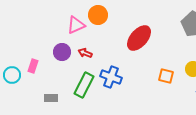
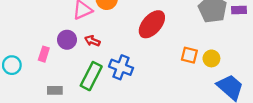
pink rectangle: (33, 66) -> (44, 54), moved
orange square: (166, 76) -> (189, 55), moved

